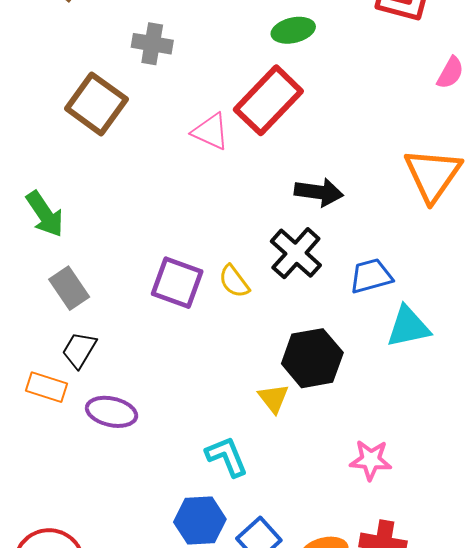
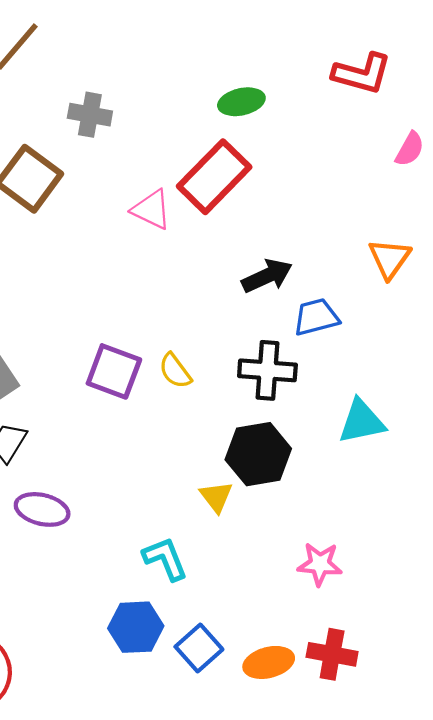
orange triangle: (433, 175) -> (390, 258), size x0.7
black arrow: (319, 192) -> (267, 276), turned -33
black cross: (296, 253) -> (267, 370), moved, turned -38
blue trapezoid: (371, 276) -> (316, 317), moved

